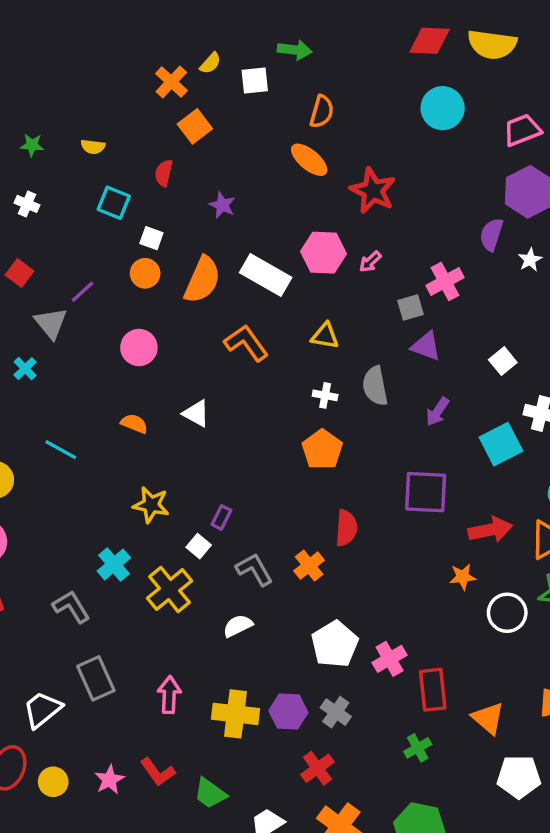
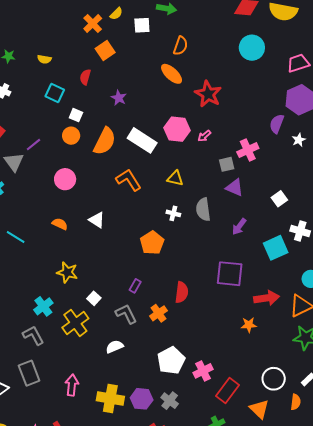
orange pentagon: (322, 449) -> (152, 243), moved
purple rectangle: (221, 517) -> (135, 286), moved
gray L-shape: (71, 607) -> (33, 335), moved
white circle: (507, 613) -> (274, 379), moved
red rectangle: (433, 690) -> (228, 391), turned 40

